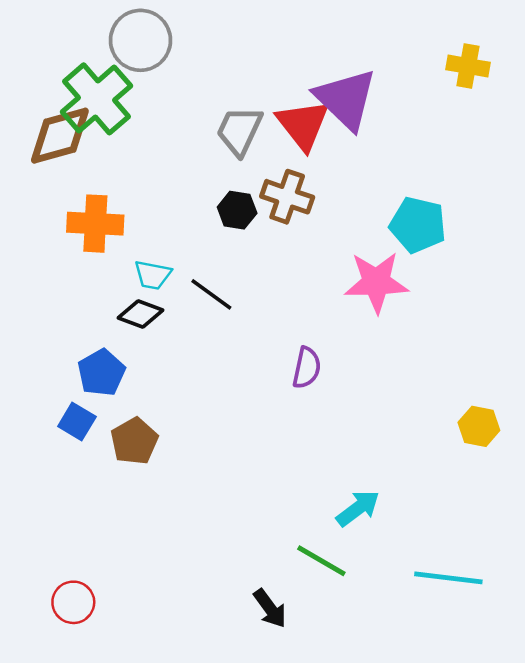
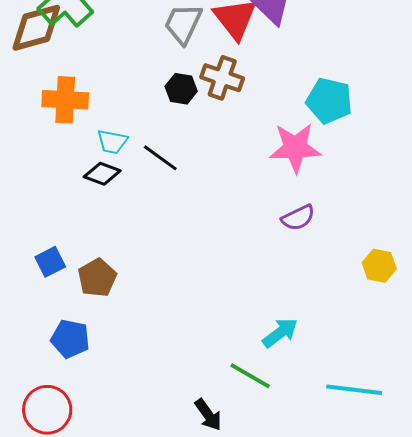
purple semicircle: (307, 368) -> (298, 218), moved, turned 52
blue pentagon: (101, 373) -> (70, 339), moved, turned -30
blue square: (77, 421) -> (50, 262), turned 32
red circle: (73, 602) -> (47, 410), size x1.4

